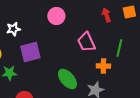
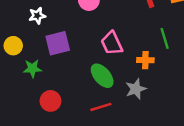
pink trapezoid: (86, 42) -> (112, 43), moved
green line: (119, 48) -> (165, 38), turned -30

